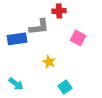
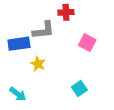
yellow star: (49, 62) -> (38, 64), moved
cyan square: (65, 87) -> (79, 88), moved

